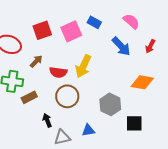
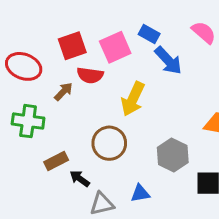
blue arrow: (121, 46) -> (168, 61), moved
red semicircle: (58, 72) -> (90, 75), moved
brown rectangle: (29, 97) -> (56, 161), moved
black arrow: (47, 120) -> (80, 179), turned -32

